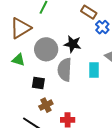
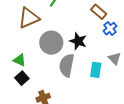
green triangle: (18, 60) -> (20, 60), moved
black square: (38, 83) -> (22, 78), moved, turned 32

